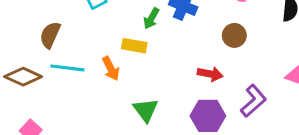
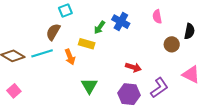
brown semicircle: (50, 35) -> (53, 32), moved
brown circle: (234, 35) -> (172, 44), moved
cyan line: (67, 68) -> (42, 53), turned -30

